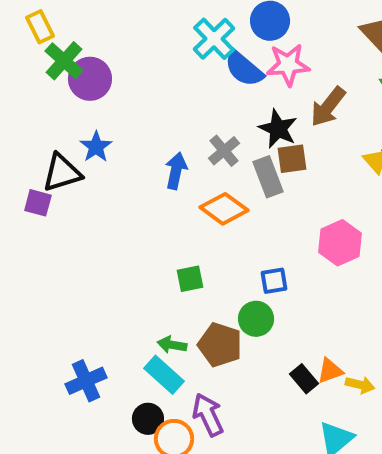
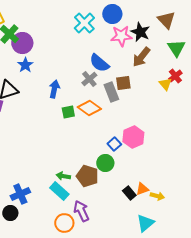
blue semicircle: (244, 69) -> (99, 63), moved
black star: (278, 129) -> (140, 32), moved
blue star: (96, 147) -> (25, 65), moved
blue arrow: (176, 171) -> (54, 89), moved
pink hexagon: (340, 243) -> (133, 137), moved
green square: (190, 279) -> (68, 112), moved
blue square: (274, 281) -> (114, 144), turned -32
black circle: (148, 419) -> (10, 213), moved

